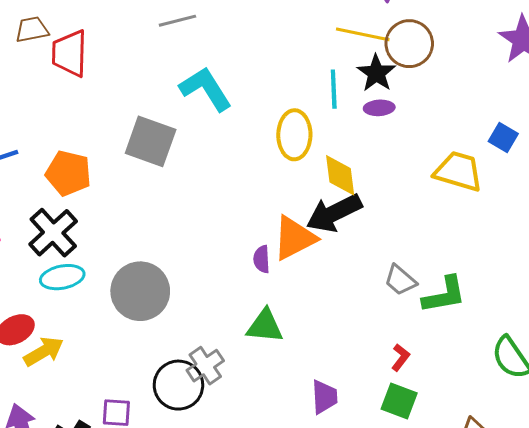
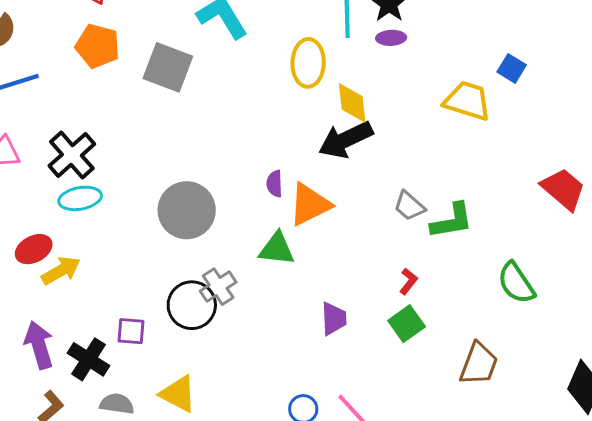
orange pentagon: (68, 173) -> (98, 46), moved
orange triangle: (294, 238) -> (310, 204), moved
gray circle: (140, 291) -> (187, 210), moved
green square: (399, 401) -> (407, 324), turned 33

